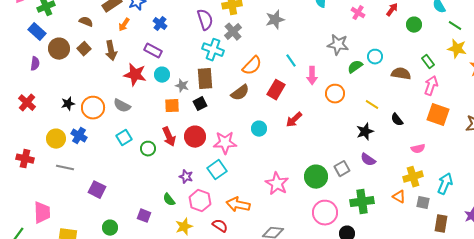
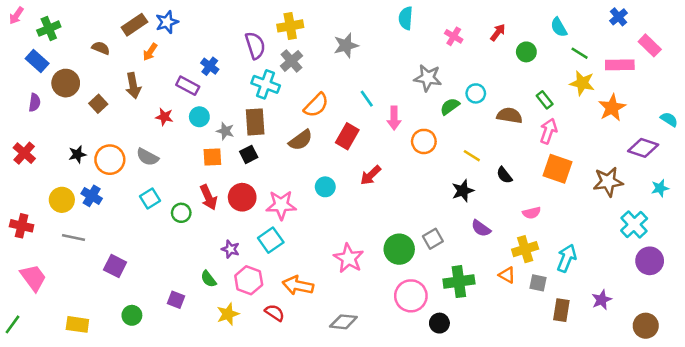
blue cross: (160, 24) -> (210, 66), moved
brown square: (84, 49) -> (98, 104), moved
red star: (135, 75) -> (164, 117), size x0.6
purple semicircle: (368, 160) -> (481, 228), moved
pink trapezoid: (42, 213) -> (33, 278), moved, turned -35

